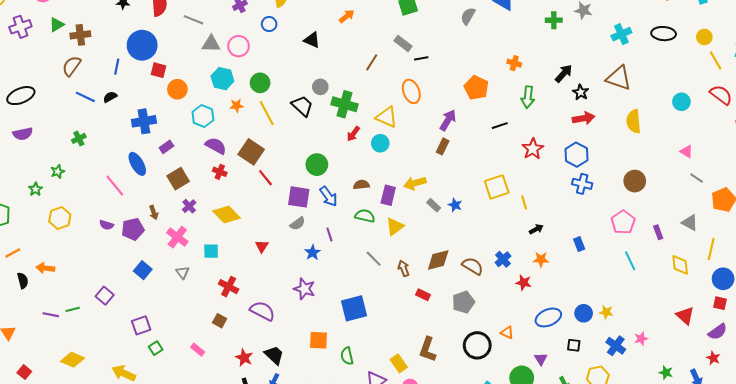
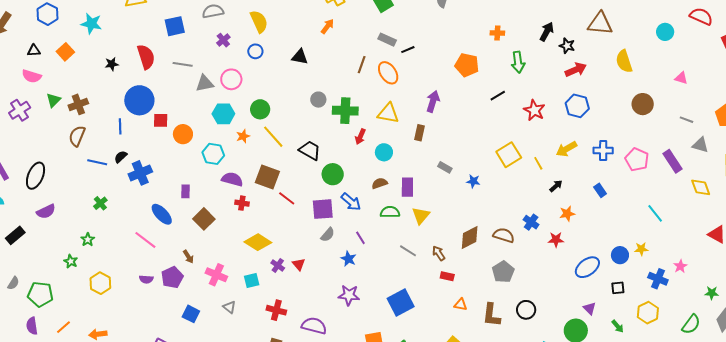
orange ellipse: (411, 91) -> (388, 73), moved
black ellipse: (21, 96) -> (36, 176), turned -32
black trapezoid: (302, 106) -> (310, 150), moved
purple arrow: (448, 120) -> (433, 101), moved
blue cross: (144, 121) -> (140, 173), moved
cyan circle: (380, 143) -> (384, 152), moved
brown rectangle: (443, 146) -> (419, 133), moved
purple rectangle: (166, 147) -> (186, 191), turned -40
gray line: (697, 178) -> (686, 120), moved
brown circle: (635, 181) -> (643, 104), moved
yellow arrow: (415, 183) -> (567, 149), moved
blue cross: (582, 184) -> (603, 150), moved
gray rectangle: (434, 205) -> (445, 167), moved
purple cross: (189, 206) -> (278, 265), moved
purple rectangle: (658, 232) -> (673, 161), size x1.6
cyan line: (630, 261) -> (655, 213), moved
red rectangle: (423, 295) -> (447, 276), moved
orange triangle: (507, 333) -> (461, 305), moved
black circle: (477, 345) -> (526, 310), size x0.7
brown L-shape: (428, 349) -> (491, 315), moved

